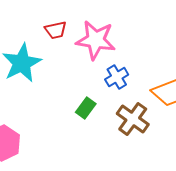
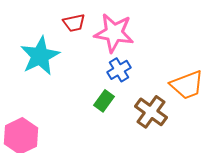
blue cross: (117, 77) -> (119, 70), moved

